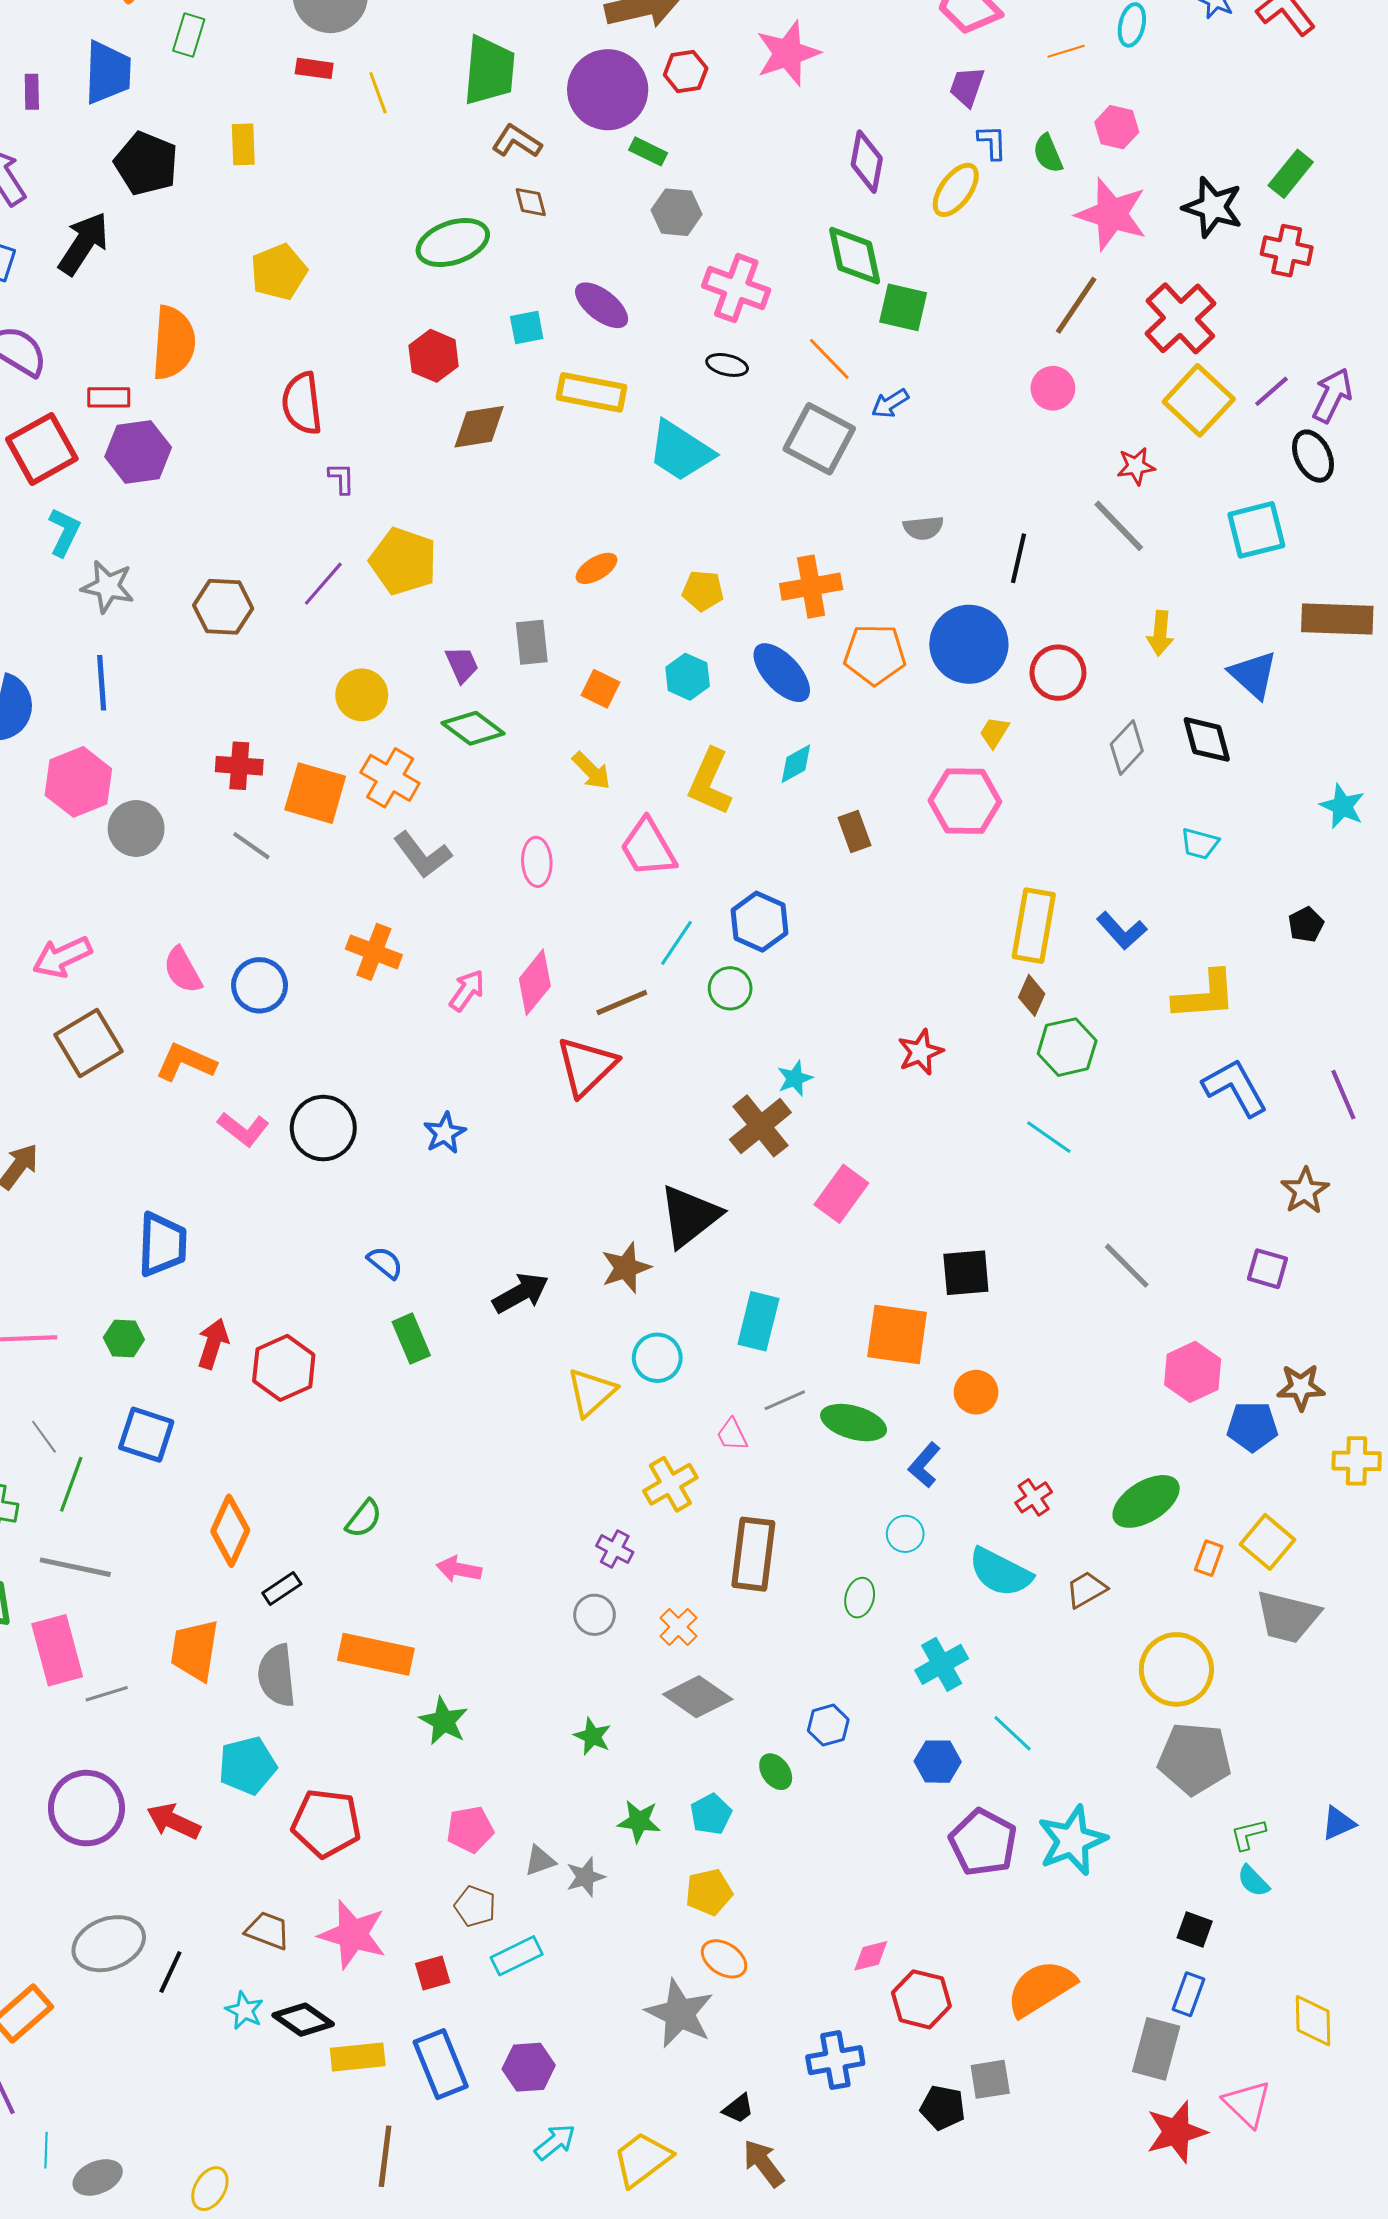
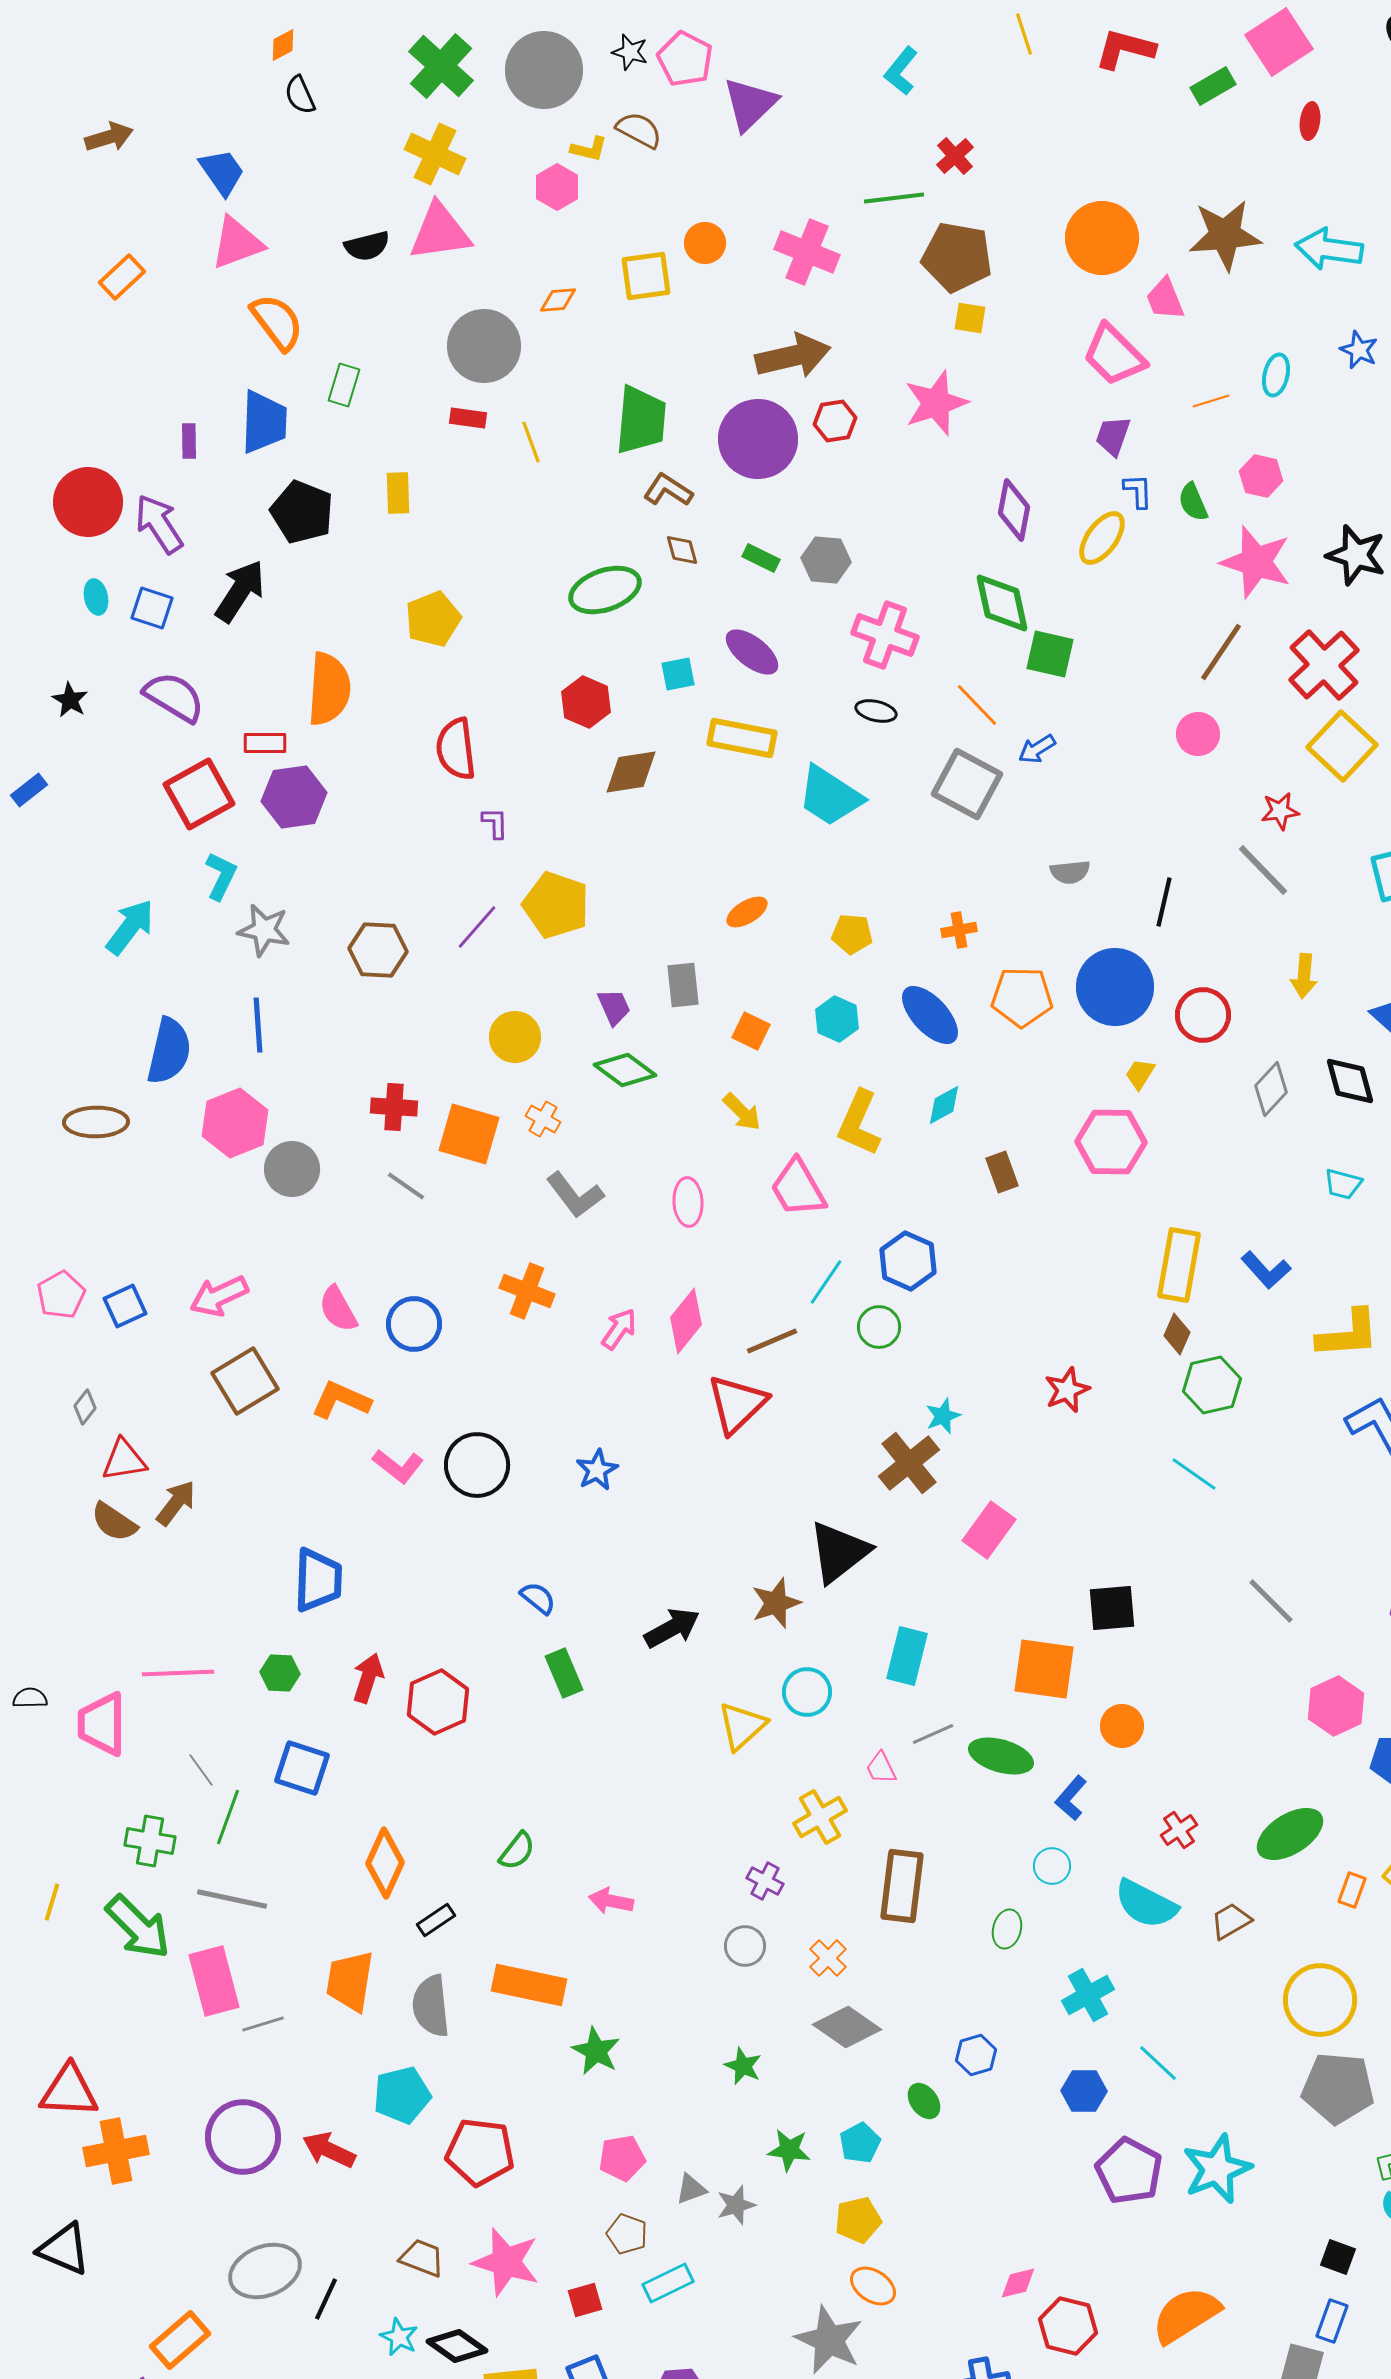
green rectangle: (648, 151) -> (761, 558), moved
orange cross: (811, 587) -> (959, 930), size x0.6
orange cross: (390, 778) -> (543, 1119), size x0.6

